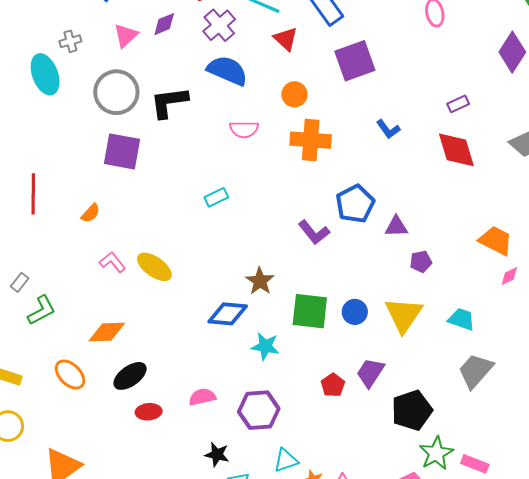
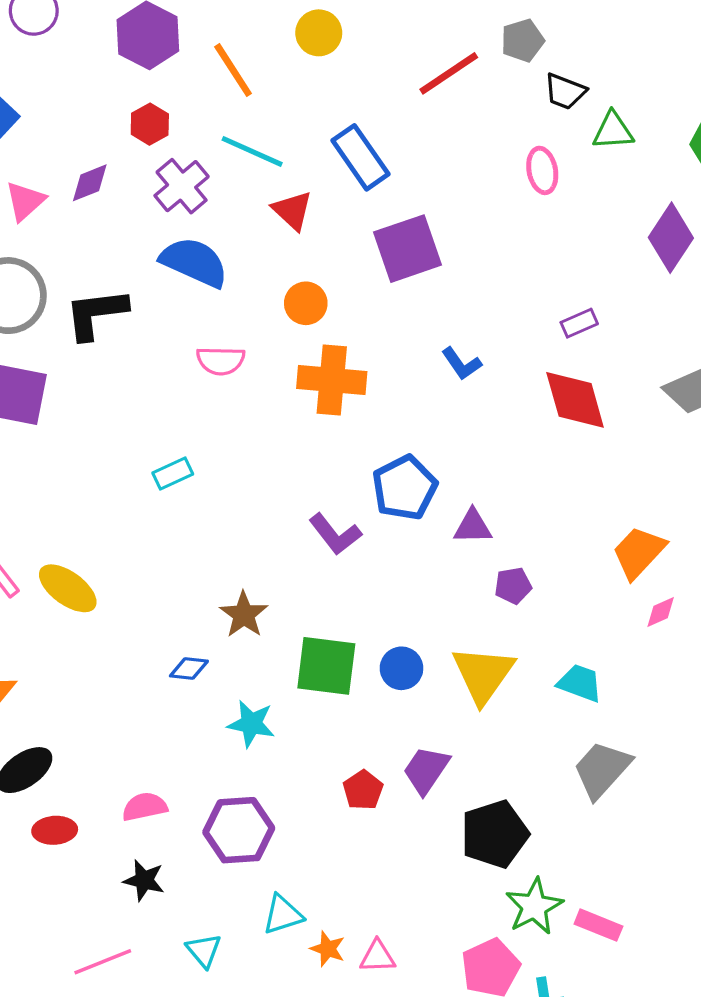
orange trapezoid: (496, 241) -> (639, 552), turned -75
blue diamond: (228, 314) -> (189, 669), size x0.6
black star: (217, 455) -> (144, 880), moved

